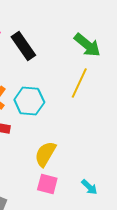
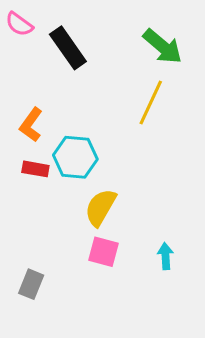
cyan hexagon: (29, 101) -> (75, 157), moved
cyan arrow: (89, 187) -> (165, 256), turned -138

